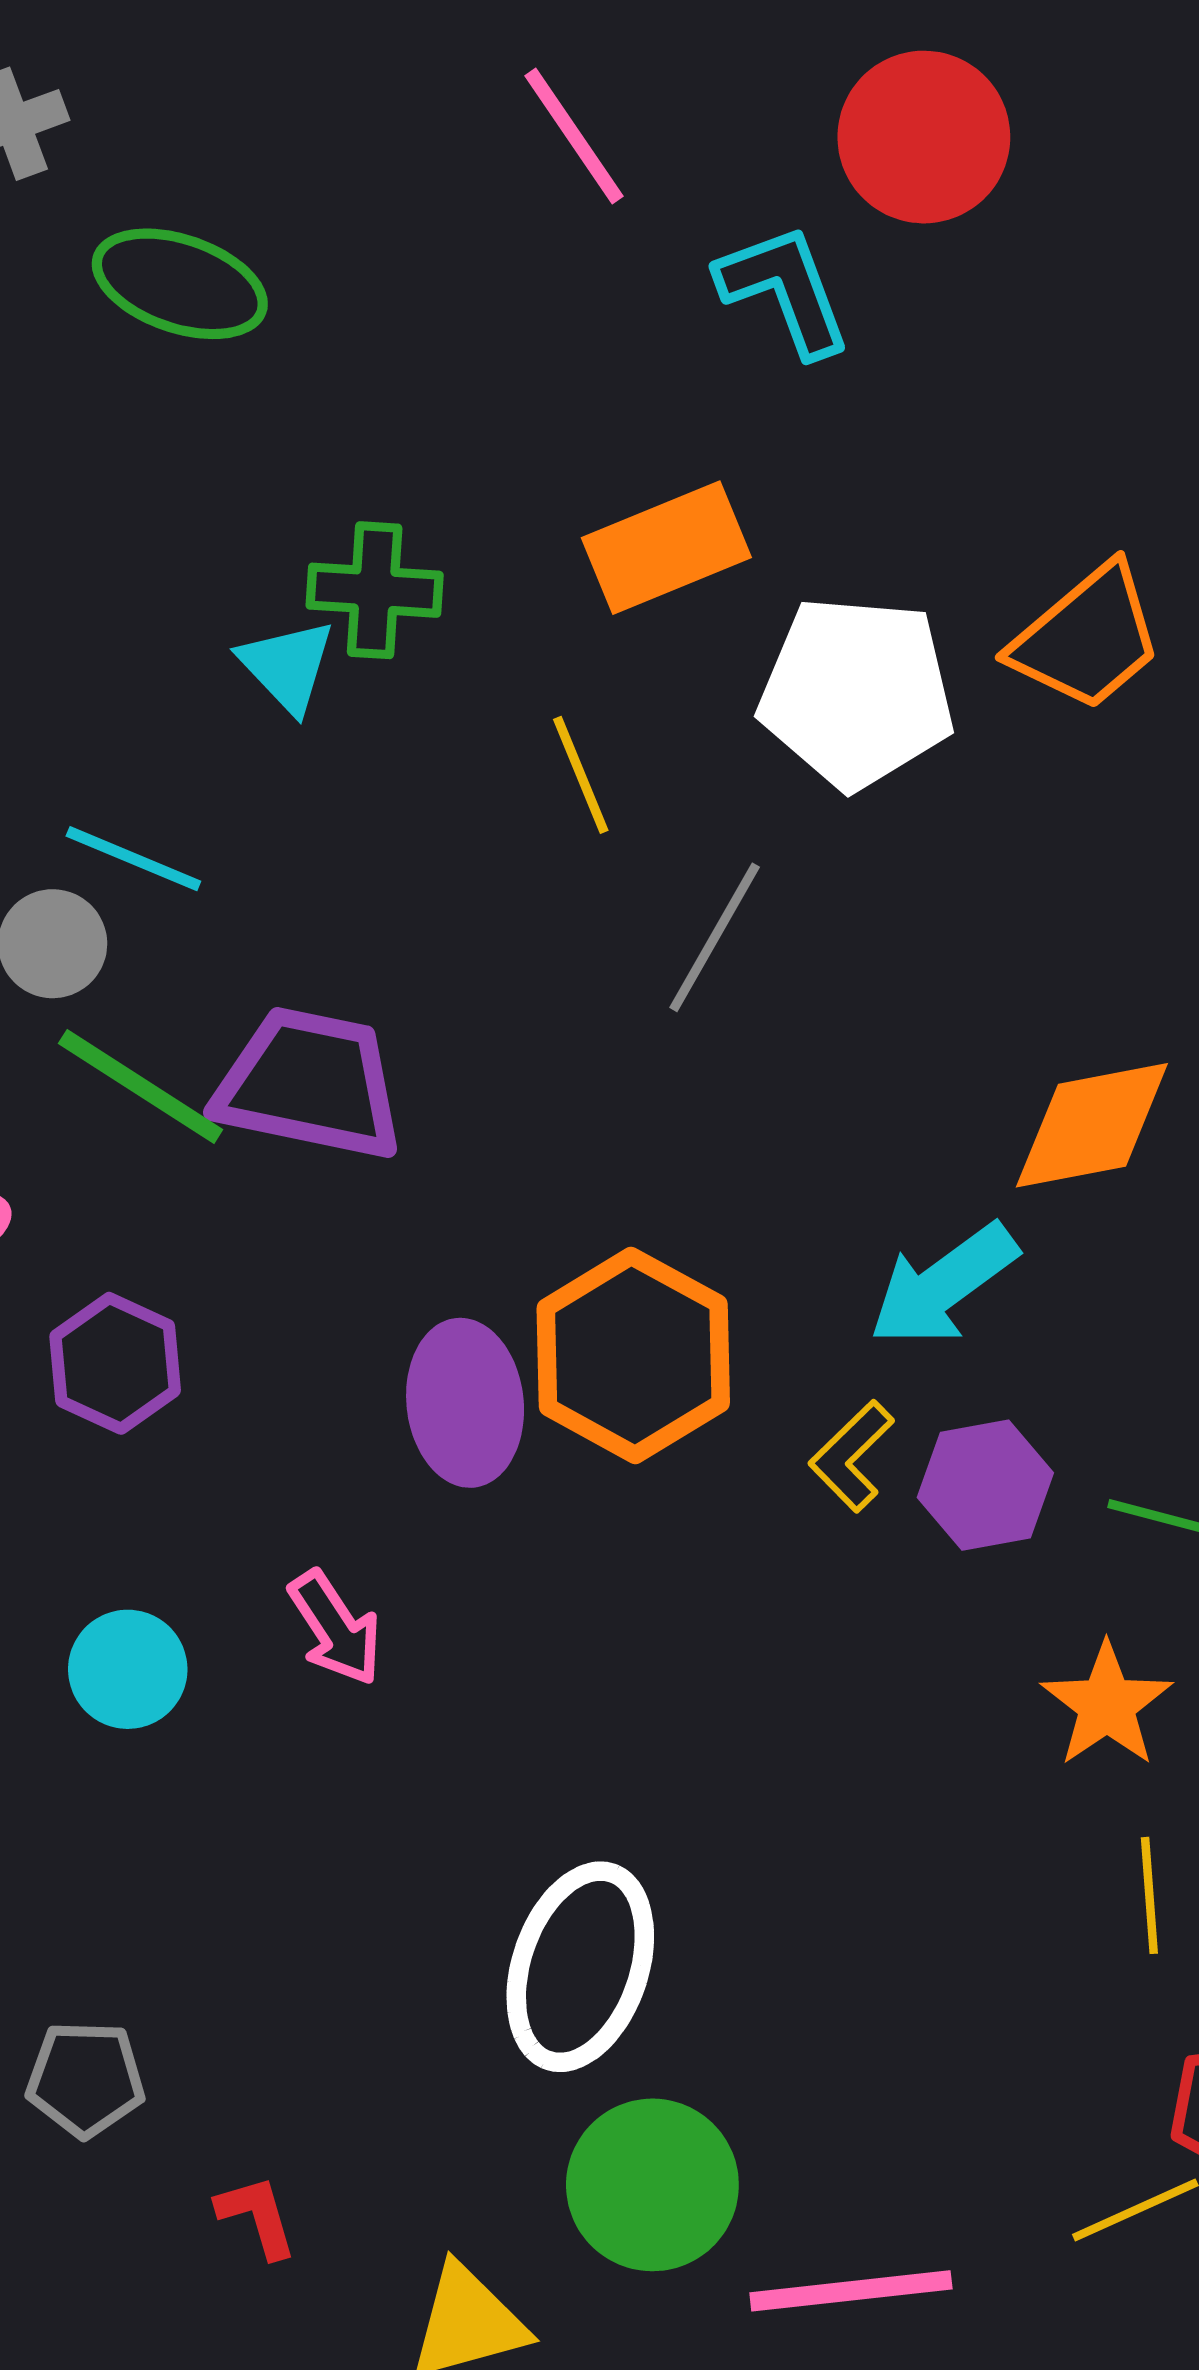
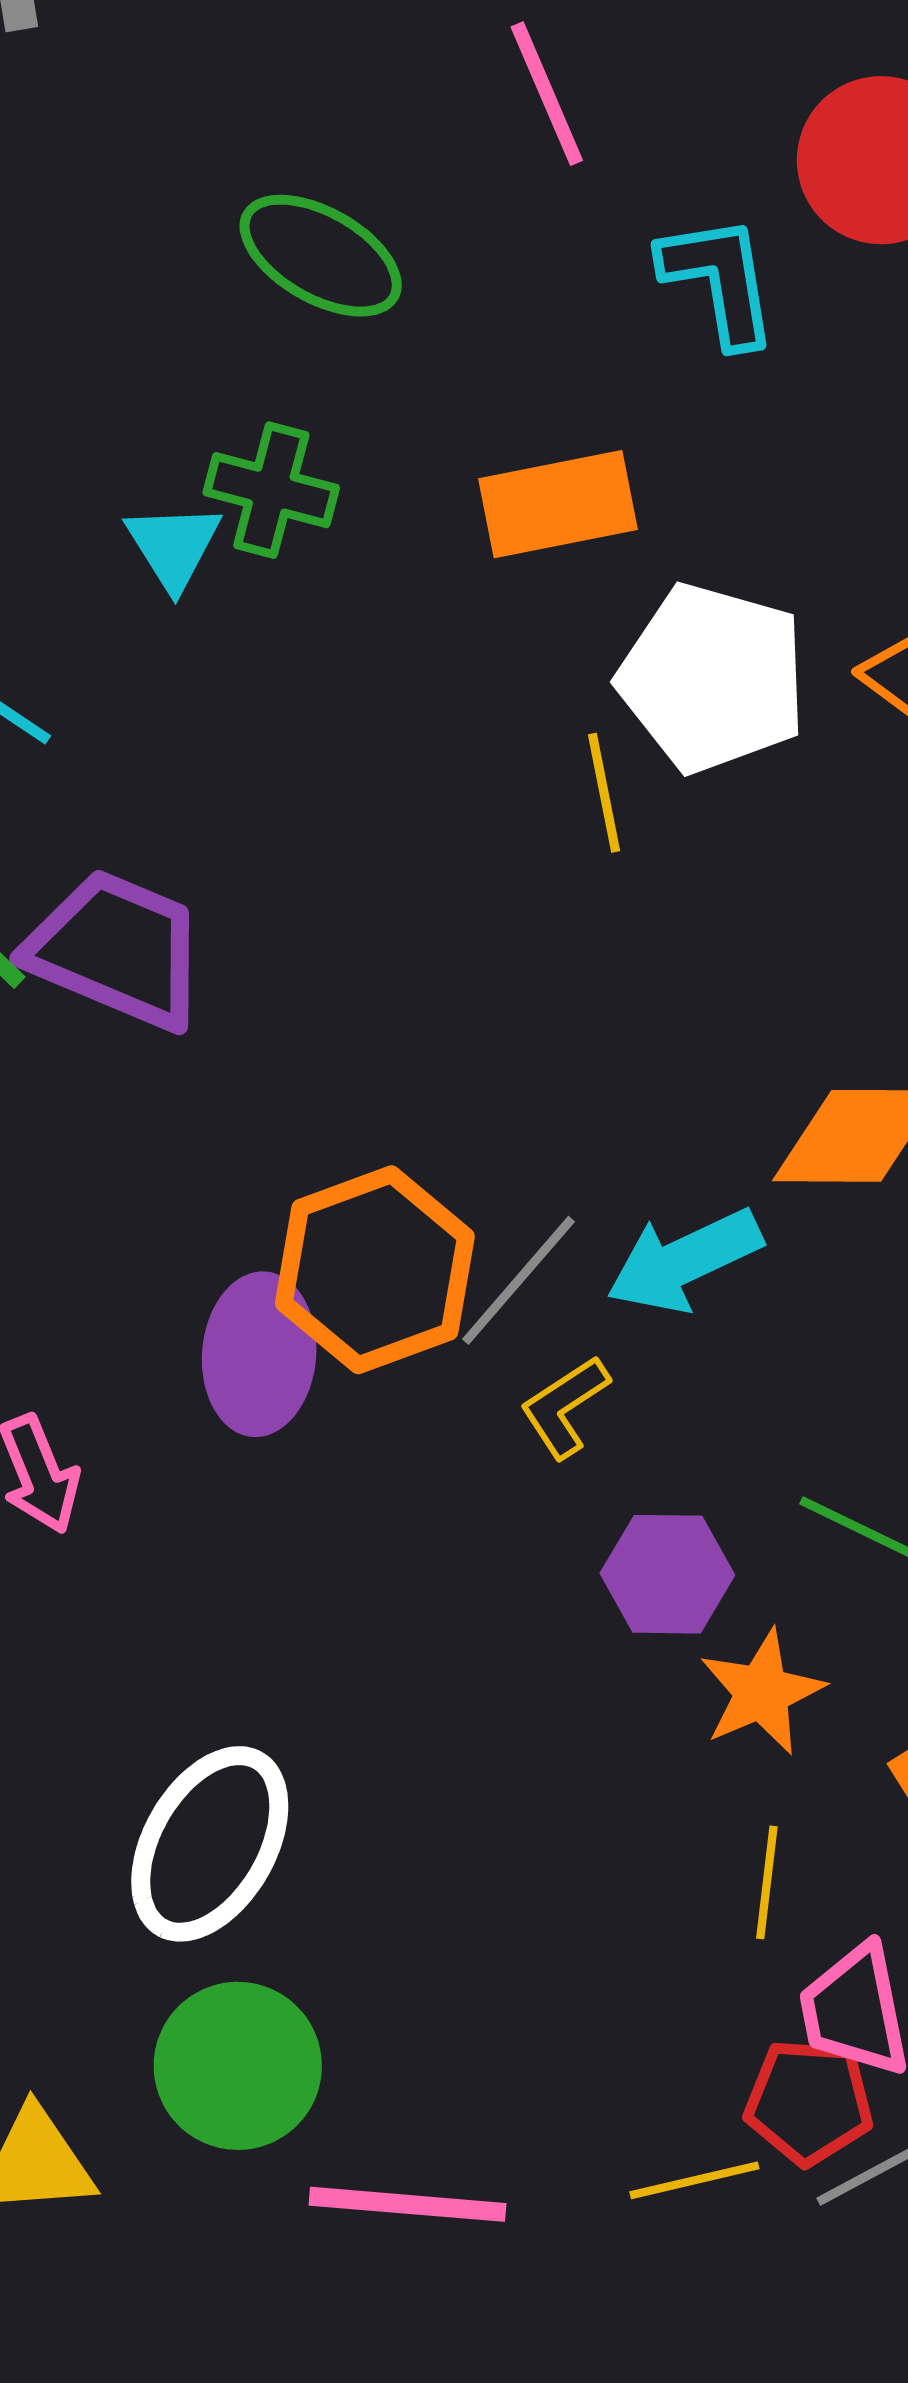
green ellipse: (180, 284) -> (321, 256), moved
yellow line: (581, 775) -> (604, 793), moved
gray line: (715, 937) -> (519, 1280), moved
purple ellipse: (465, 1403) -> (259, 1354), moved
purple hexagon: (985, 1485) -> (667, 1574), moved

